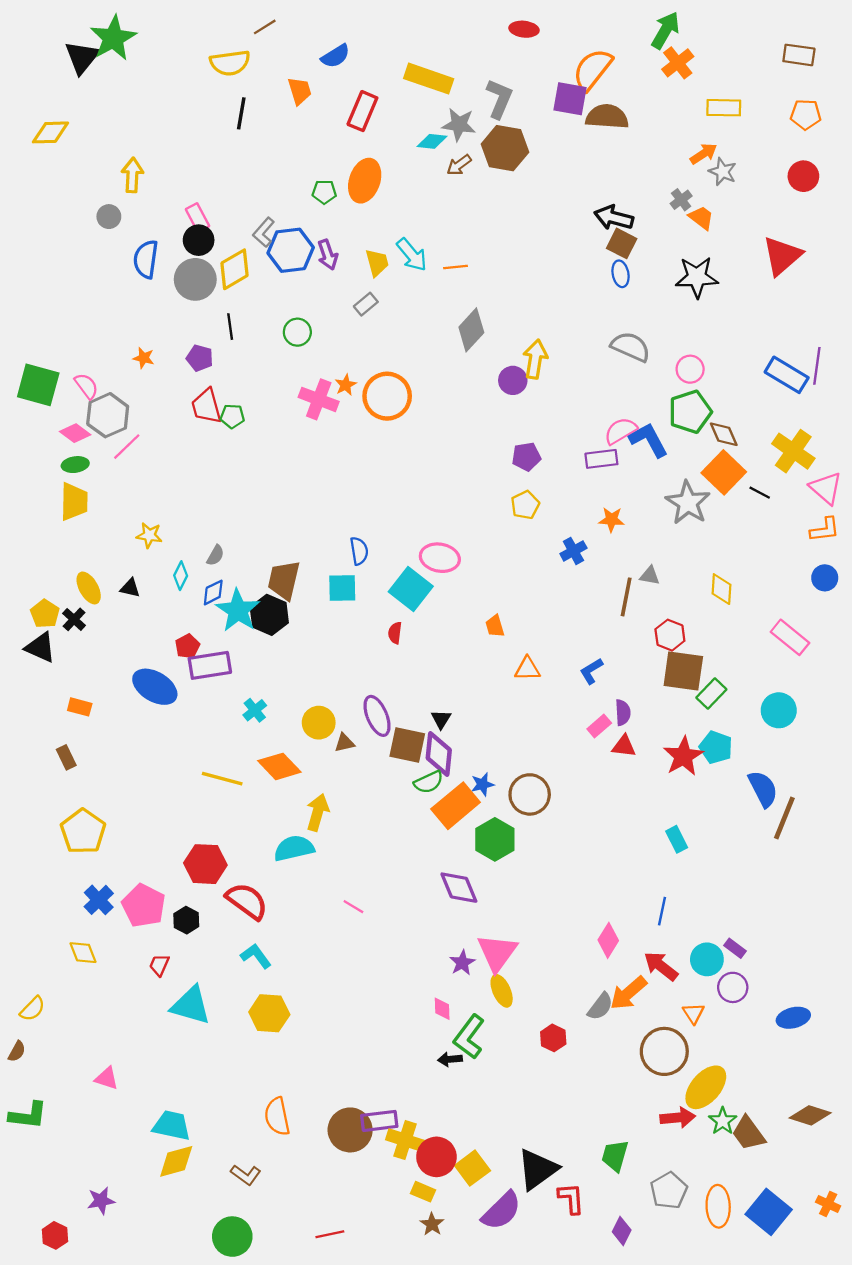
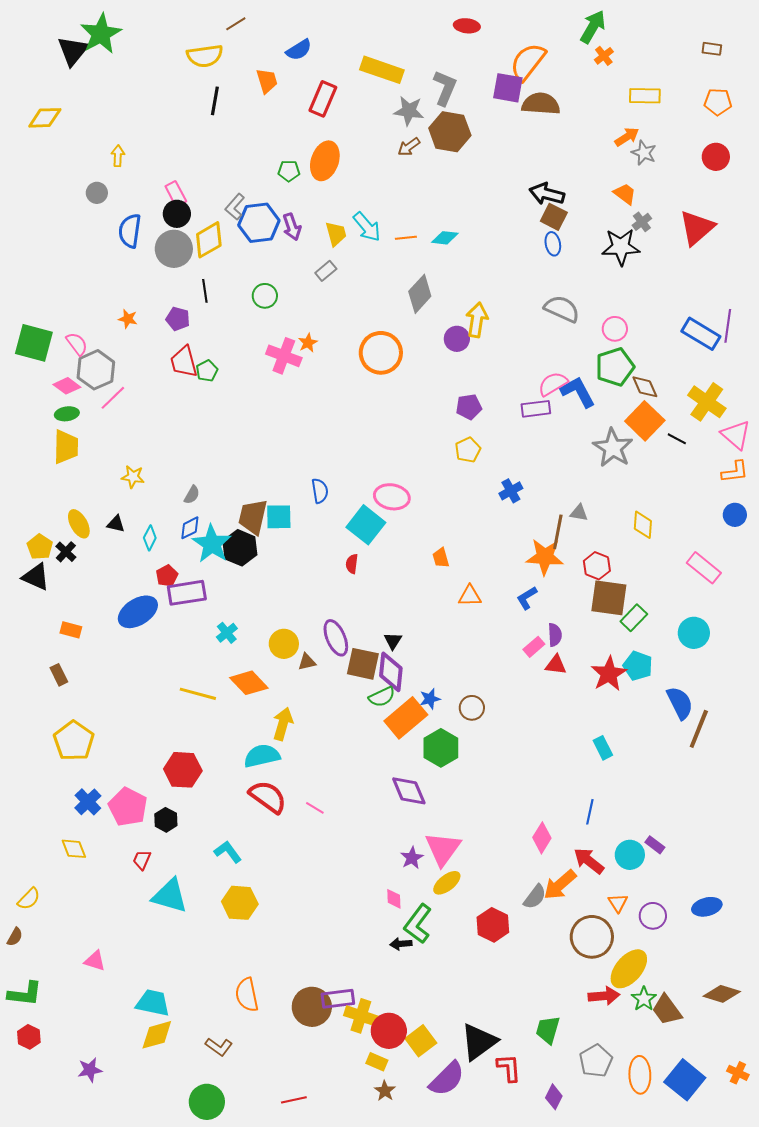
brown rectangle: (799, 55) -> (712, 49), size x0.7
orange cross: (678, 63) -> (604, 56), size x0.7
cyan diamond: (432, 141) -> (445, 238), moved
yellow arrow: (132, 175) -> (118, 156), size x0.7
gray cross: (681, 200) -> (642, 222), moved
orange circle: (387, 396) -> (381, 353), moved
green pentagon: (232, 416) -> (207, 371), turned -30
orange star: (612, 520) -> (545, 557), moved, size x1.6
cyan diamond: (181, 576) -> (150, 538), moved
cyan square: (342, 588) -> (279, 517), moved
blue ellipse: (155, 687) -> (138, 612), turned -63
brown circle: (530, 794) -> (472, 708), size x0.7
red semicircle: (247, 901) -> (268, 797), moved
purple circle: (733, 987) -> (653, 916), moved
yellow ellipse: (502, 991) -> (447, 883), turned 76
red hexagon: (553, 1038) -> (493, 925), size x1.4
red hexagon: (55, 1235) -> (29, 1037), moved

